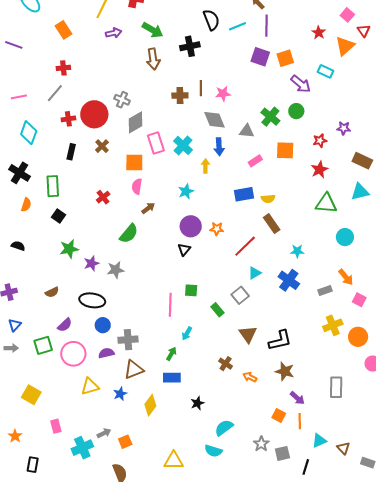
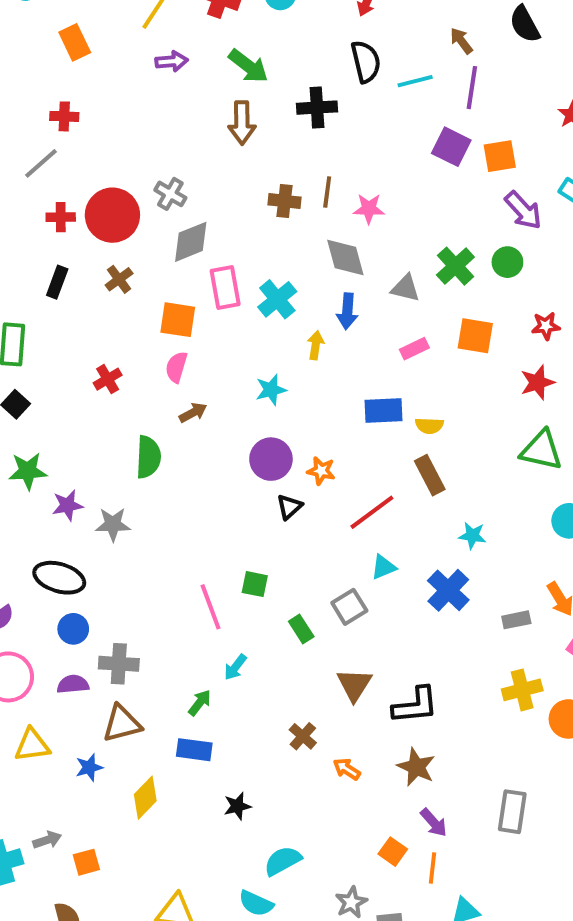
green semicircle: (129, 234) -> (148, 457), turned -45
black triangle: (184, 249) -> (289, 507), moved
pink line: (170, 305) -> (211, 607), turned -30

